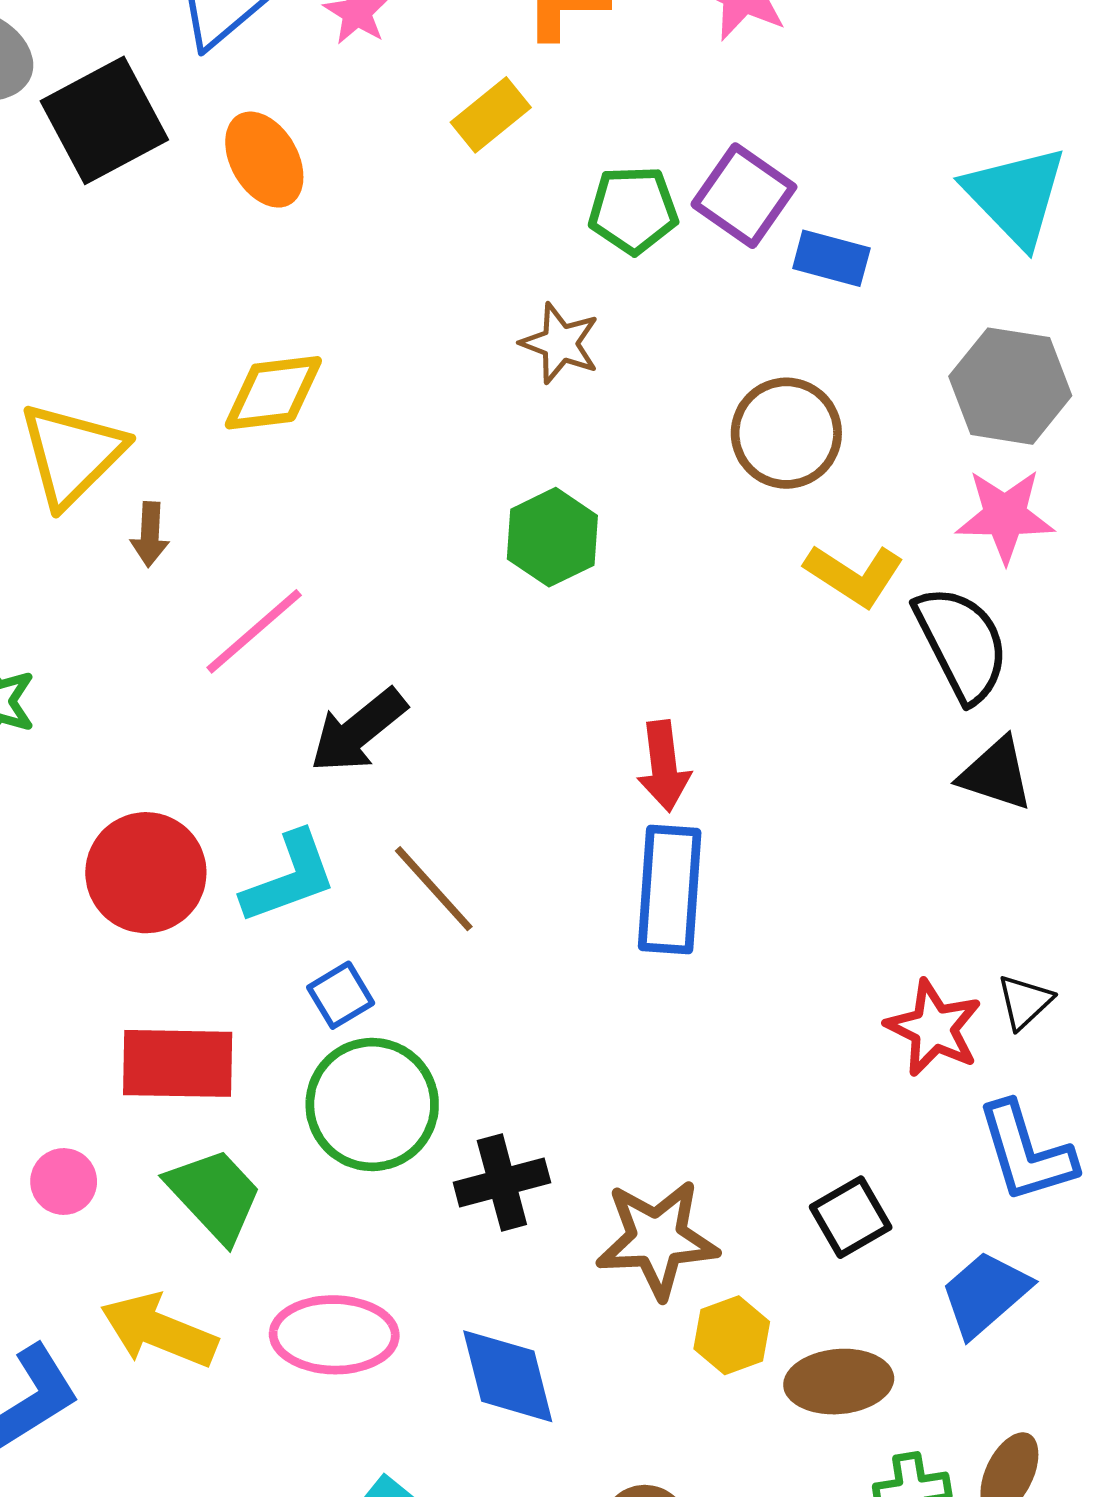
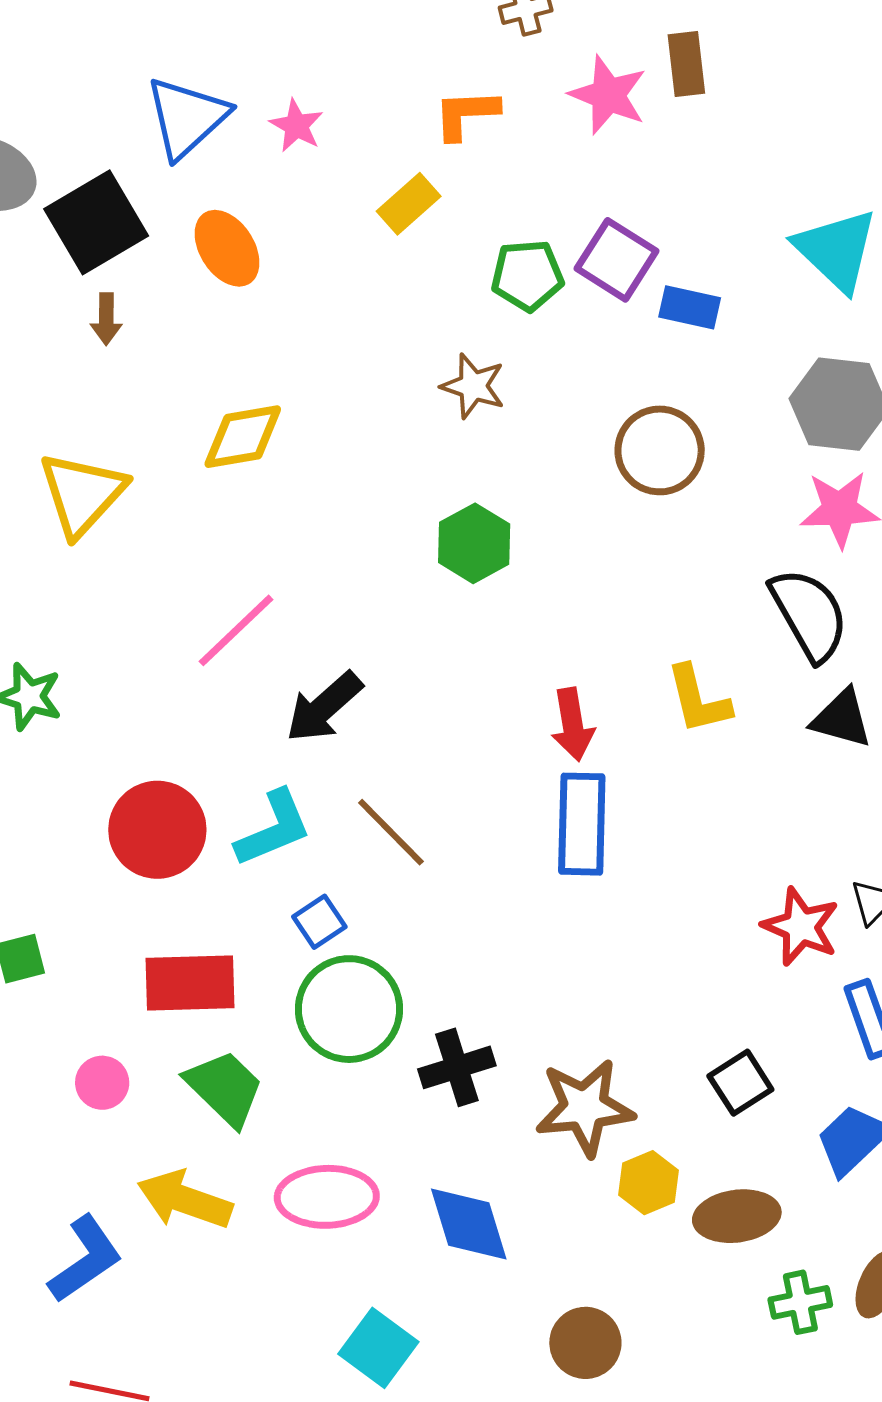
brown arrow: (150, 534) -> (106, 319), moved
yellow L-shape: (854, 575) -> (698, 700), moved, turned 46

